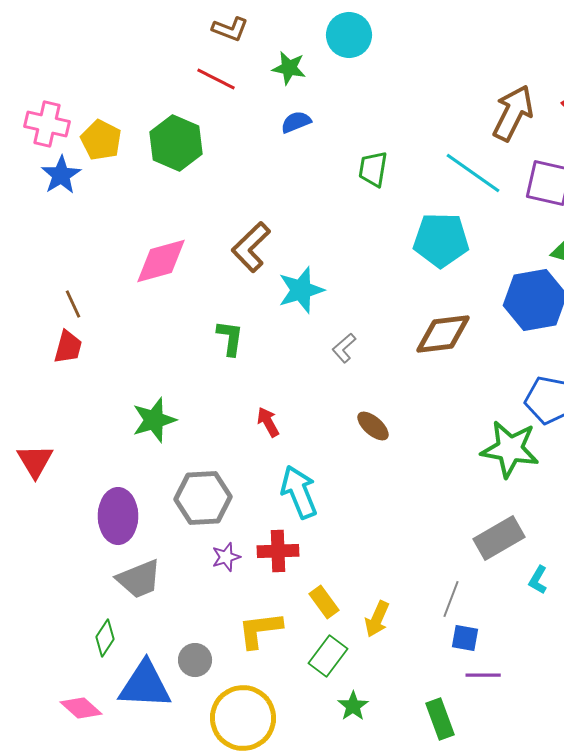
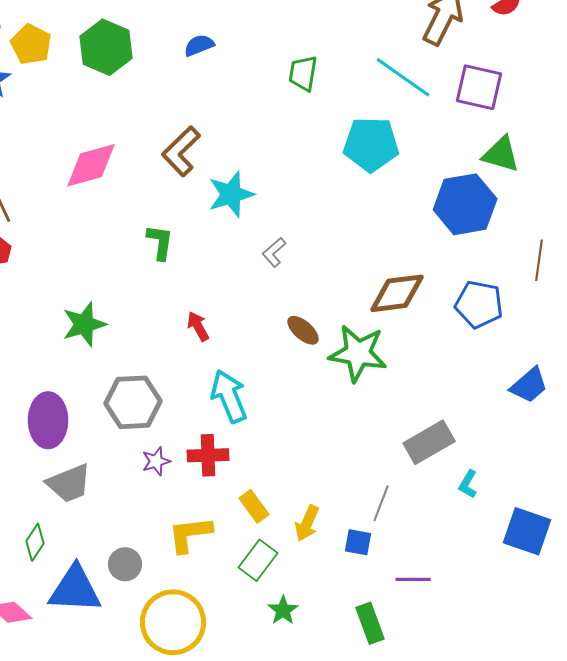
blue semicircle: (296, 122) -> (199, 45), moved
brown diamond: (443, 334) -> (397, 293), moved
green star: (510, 449) -> (358, 353), moved
blue square: (465, 638) -> (358, 542), moved

